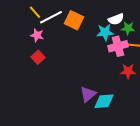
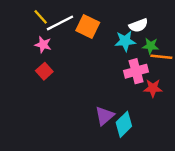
green star: (128, 28) -> (150, 46), moved
pink cross: (118, 46) -> (136, 71), moved
cyan diamond: (104, 101) -> (124, 124), turned -40

